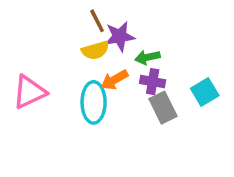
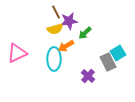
green arrow: (147, 57) -> (85, 33), turned -32
purple cross: (153, 82) -> (88, 76), moved, turned 32
gray rectangle: (163, 108) -> (108, 62), moved

